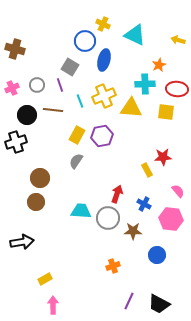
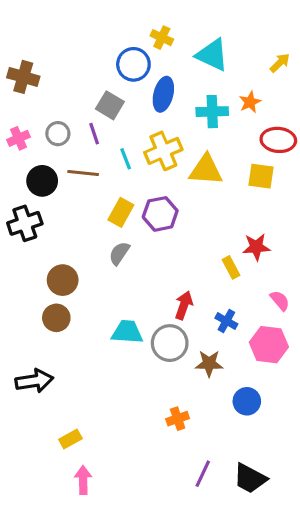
yellow arrow: (178, 40) -> (280, 63), turned 120
cyan cross: (145, 84) -> (212, 112), moved

